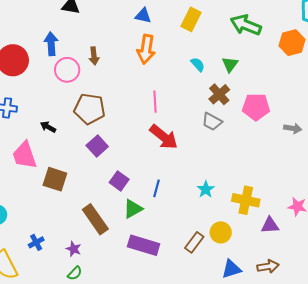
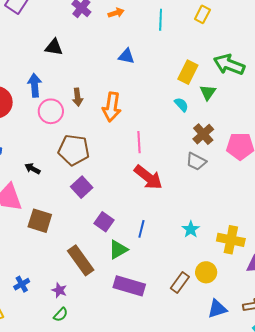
yellow rectangle: (191, 19) -> (188, 72), moved
orange arrow: (146, 49) -> (112, 107), moved
green triangle: (230, 64) -> (208, 92), moved

